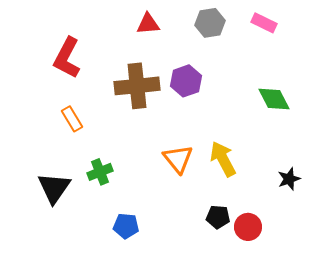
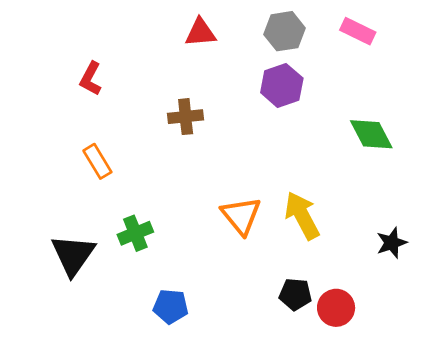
red L-shape: (67, 58) -> (91, 79), size x0.6
purple hexagon: (186, 81) -> (282, 85), moved
brown cross: (137, 86) -> (186, 117), size x0.6

